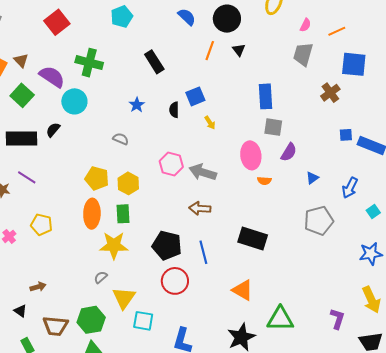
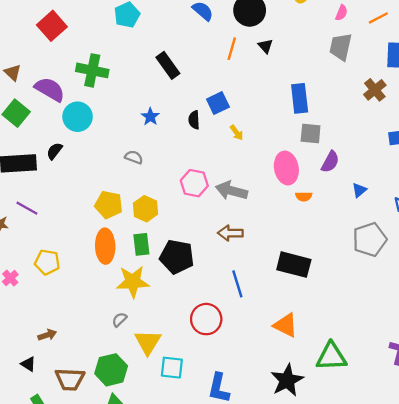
black pentagon: (167, 245) -> (177, 257), moved

